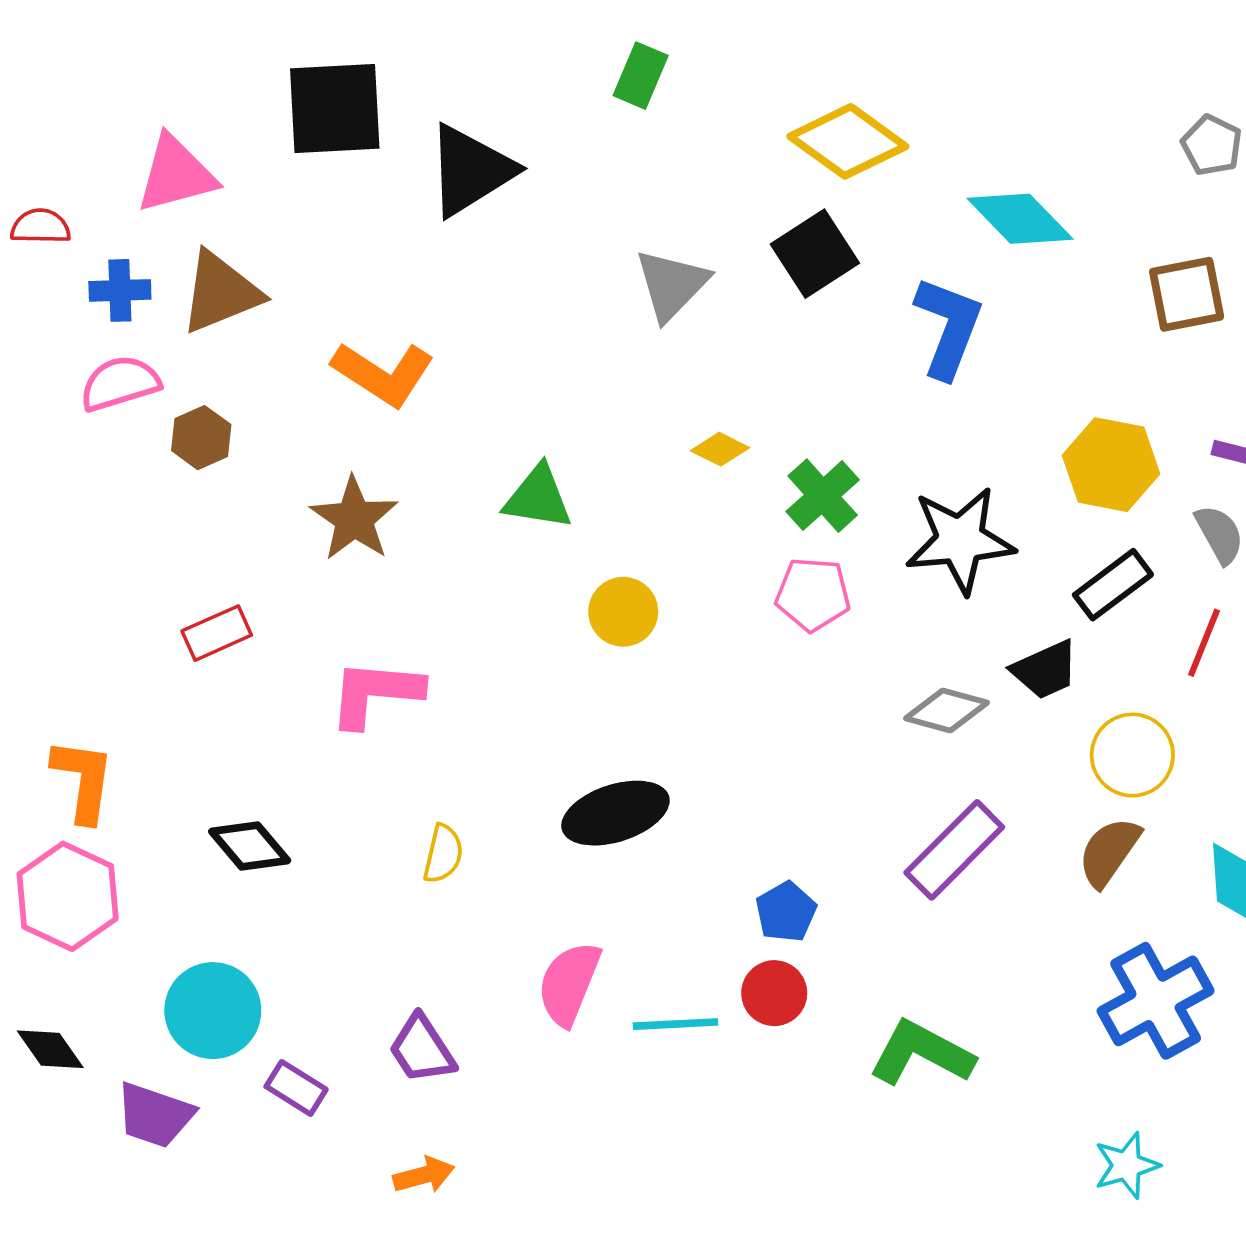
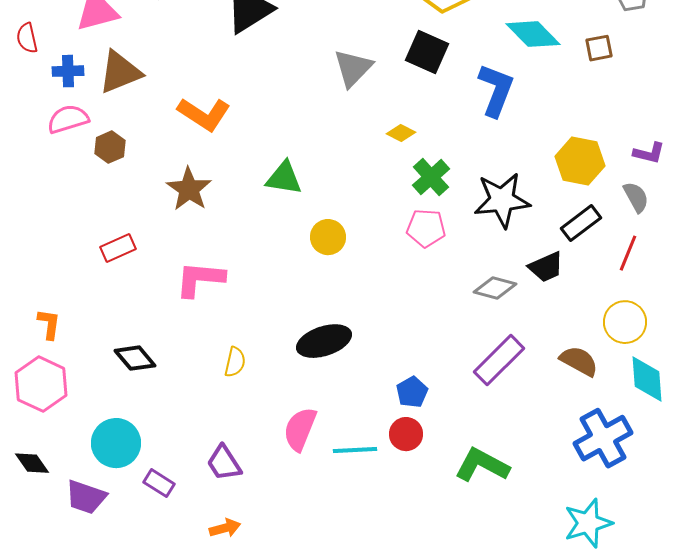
red semicircle: (41, 227) -> (27, 38), turned -104
black square: (815, 254) -> (427, 52), turned -33
brown square: (1187, 294) -> (599, 48), moved, size x0.7
yellow diamond: (720, 449) -> (401, 133), moved
yellow circle: (1132, 755) -> (625, 322), moved
orange L-shape: (83, 780) -> (49, 324), size x0.7
brown semicircle: (1109, 852) -> (579, 361), turned 84
cyan star: (1127, 1165) -> (588, 523), size x1.4

